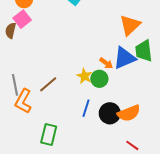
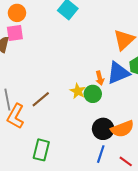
pink square: (22, 19) -> (15, 33), turned 30
orange arrow: (106, 63) -> (100, 78), turned 40
blue line: (86, 108) -> (101, 154), moved

